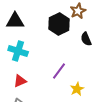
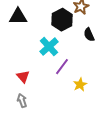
cyan cross: (18, 51) -> (49, 47), moved, turned 30
red triangle: (20, 81) -> (23, 77), turned -48

